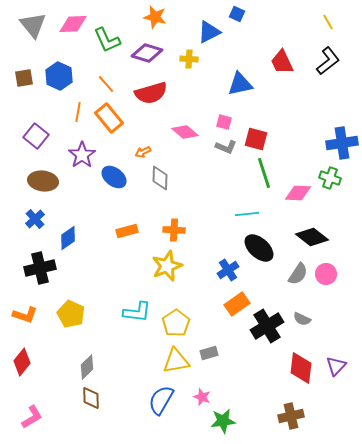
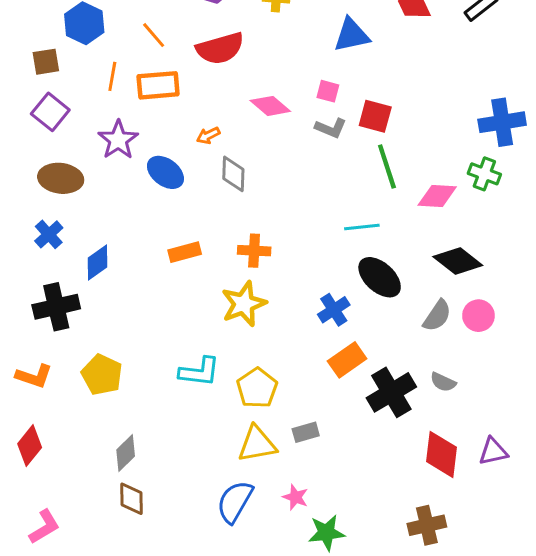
brown square: (24, 78) -> (46, 62), moved
orange rectangle: (109, 118) -> (158, 85), turned -56
purple triangle: (336, 366) -> (493, 451), turned 35

